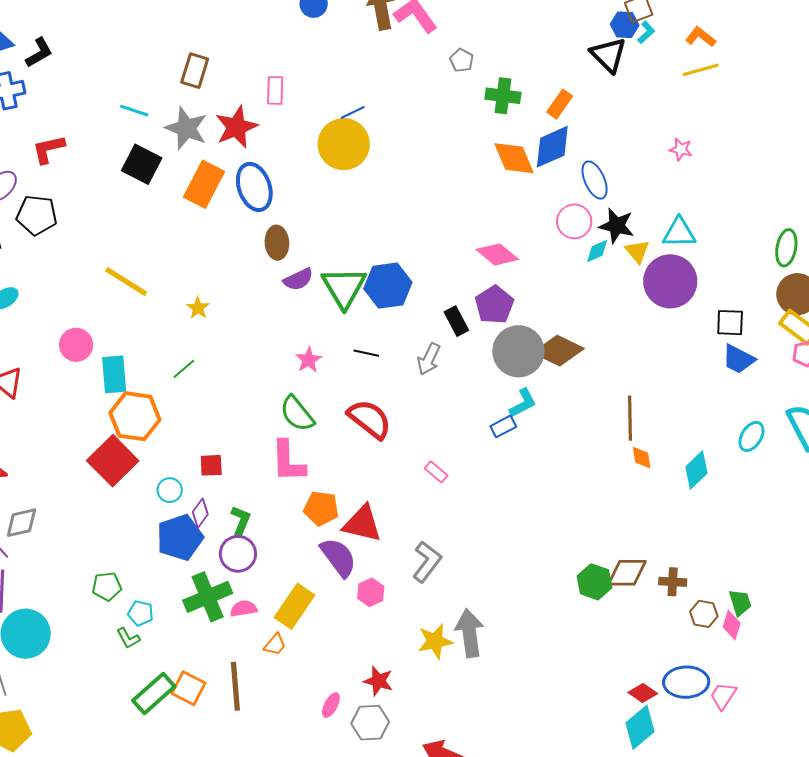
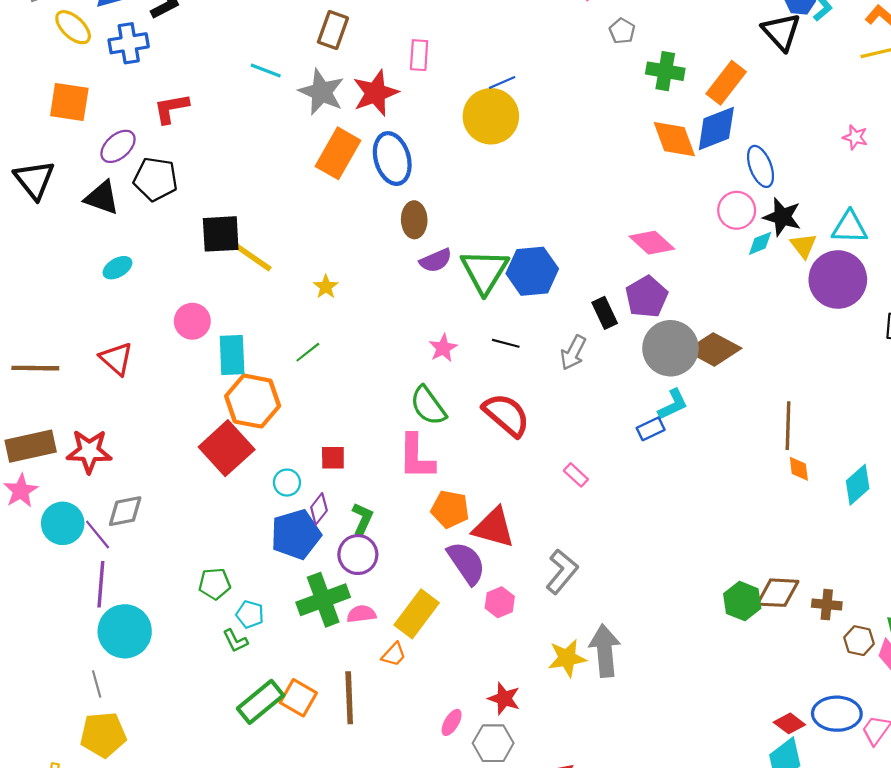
orange rectangle: (560, 104) -> (726, 83), size x1.4
black square: (142, 164) -> (221, 234), moved, turned -33

